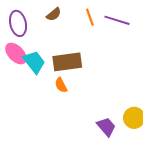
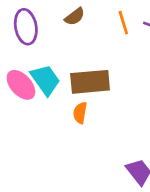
pink ellipse: (16, 54) -> (21, 85), moved
orange semicircle: (61, 85) -> (80, 113), turned 35

